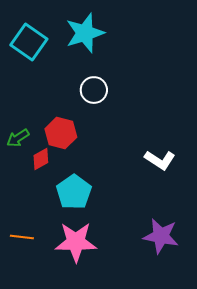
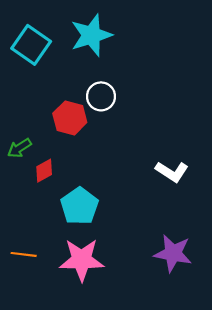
red hexagon: (61, 133) -> (70, 118), moved

